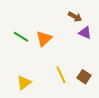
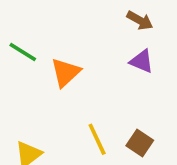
brown arrow: (75, 17) -> (140, 20), moved
green line: (21, 37) -> (23, 52), moved

